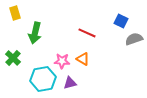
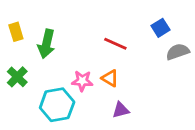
yellow rectangle: (15, 13) -> (16, 32), moved
blue square: (121, 21) -> (160, 28), turned 32
purple triangle: (70, 83) -> (121, 110), moved

